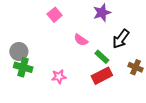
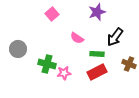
green rectangle: (102, 57) -> (97, 54), turned -40
green cross: (23, 67) -> (47, 64), moved
pink star: (59, 77) -> (64, 73), moved

